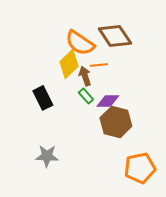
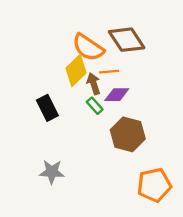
purple diamond: (108, 101) -> (117, 95), moved

